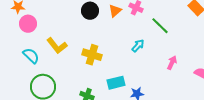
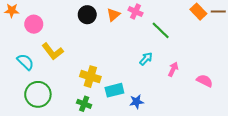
pink circle: (28, 24) -> (34, 24), moved
cyan arrow: (138, 46) -> (146, 59), moved
yellow cross: (92, 55) -> (90, 77), moved

